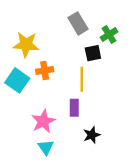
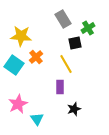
orange cross: (45, 70) -> (36, 57), turned -32
yellow line: (82, 79) -> (66, 64), turned -30
pink star: (43, 121) -> (18, 104), moved

